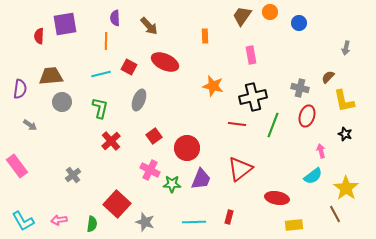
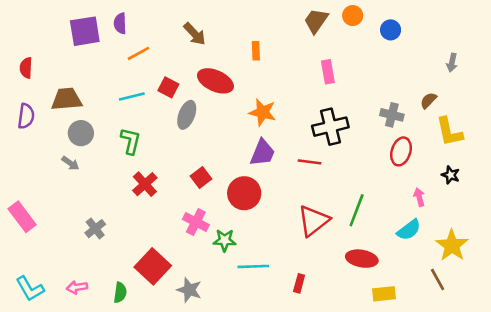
purple semicircle: (115, 18) -> (120, 23), moved
red semicircle: (39, 36) -> (26, 68), moved
orange rectangle: (205, 36) -> (256, 51), moved
orange line: (106, 41) -> (138, 53), turned 60
orange star: (213, 86) -> (262, 112), moved
gray ellipse: (139, 100) -> (187, 115), moved
gray arrow: (30, 125) -> (70, 163), moved
green line: (273, 125) -> (357, 210), moved
purple trapezoid: (201, 179) -> (262, 153), moved
cyan line: (194, 222) -> (253, 266), moved

